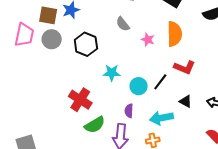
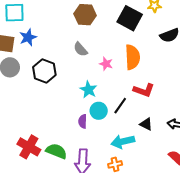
cyan star: (112, 73) -> (88, 90), moved, turned 30
red cross: (80, 100) -> (29, 147), moved
purple semicircle: (129, 111) -> (83, 121), moved
green semicircle: (95, 125) -> (56, 151), turned -125

